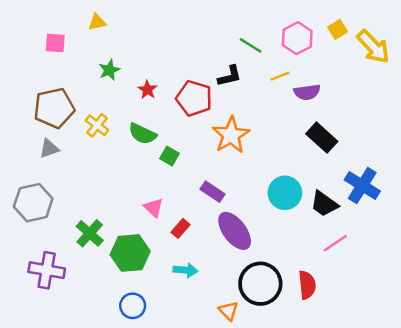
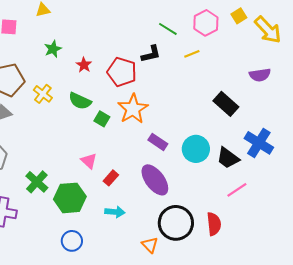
purple semicircle: (307, 92) -> (260, 75), moved
orange star: (231, 135) -> (133, 109), moved
purple rectangle: (212, 192) -> (158, 142), moved

